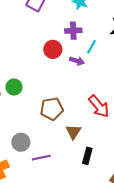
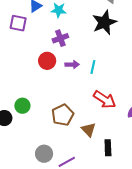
cyan line: (91, 47) -> (93, 67), moved

